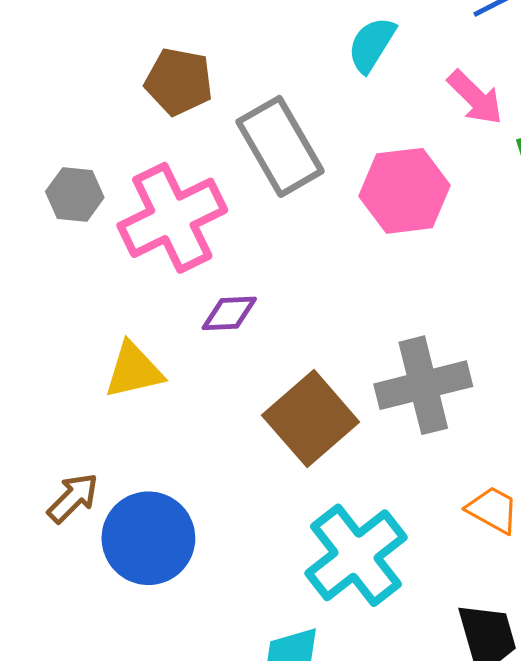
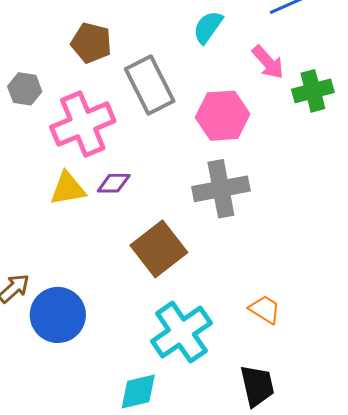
gray hexagon: (75, 195) -> (25, 89), moved
yellow triangle: (134, 370) -> (68, 189), moved
gray cross: (423, 385) -> (221, 189), moved

